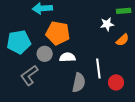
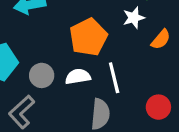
orange pentagon: (58, 33) -> (88, 37), moved, turned -30
white line: (98, 69) -> (114, 78), moved

